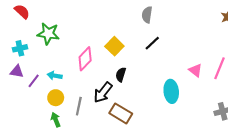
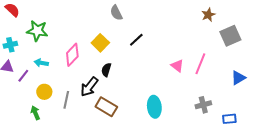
gray semicircle: (147, 15) -> (116, 13), moved, turned -35
cyan arrow: (55, 76) -> (41, 63), moved
cyan ellipse: (171, 91) -> (154, 107), moved
green arrow: (56, 120) -> (35, 113), moved

